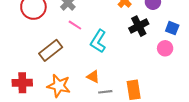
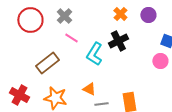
black cross: (139, 26) -> (118, 41), moved
red cross: (22, 83) -> (19, 95), turned 30

